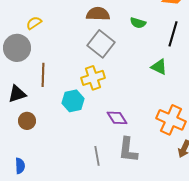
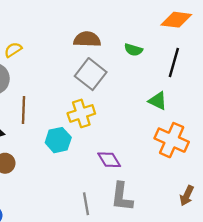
orange cross: (171, 120) -> (172, 140), moved

